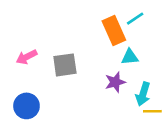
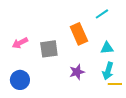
orange rectangle: (114, 30) -> (79, 34), moved
cyan triangle: (130, 57) -> (107, 48), moved
purple star: (115, 82) -> (77, 72), moved

